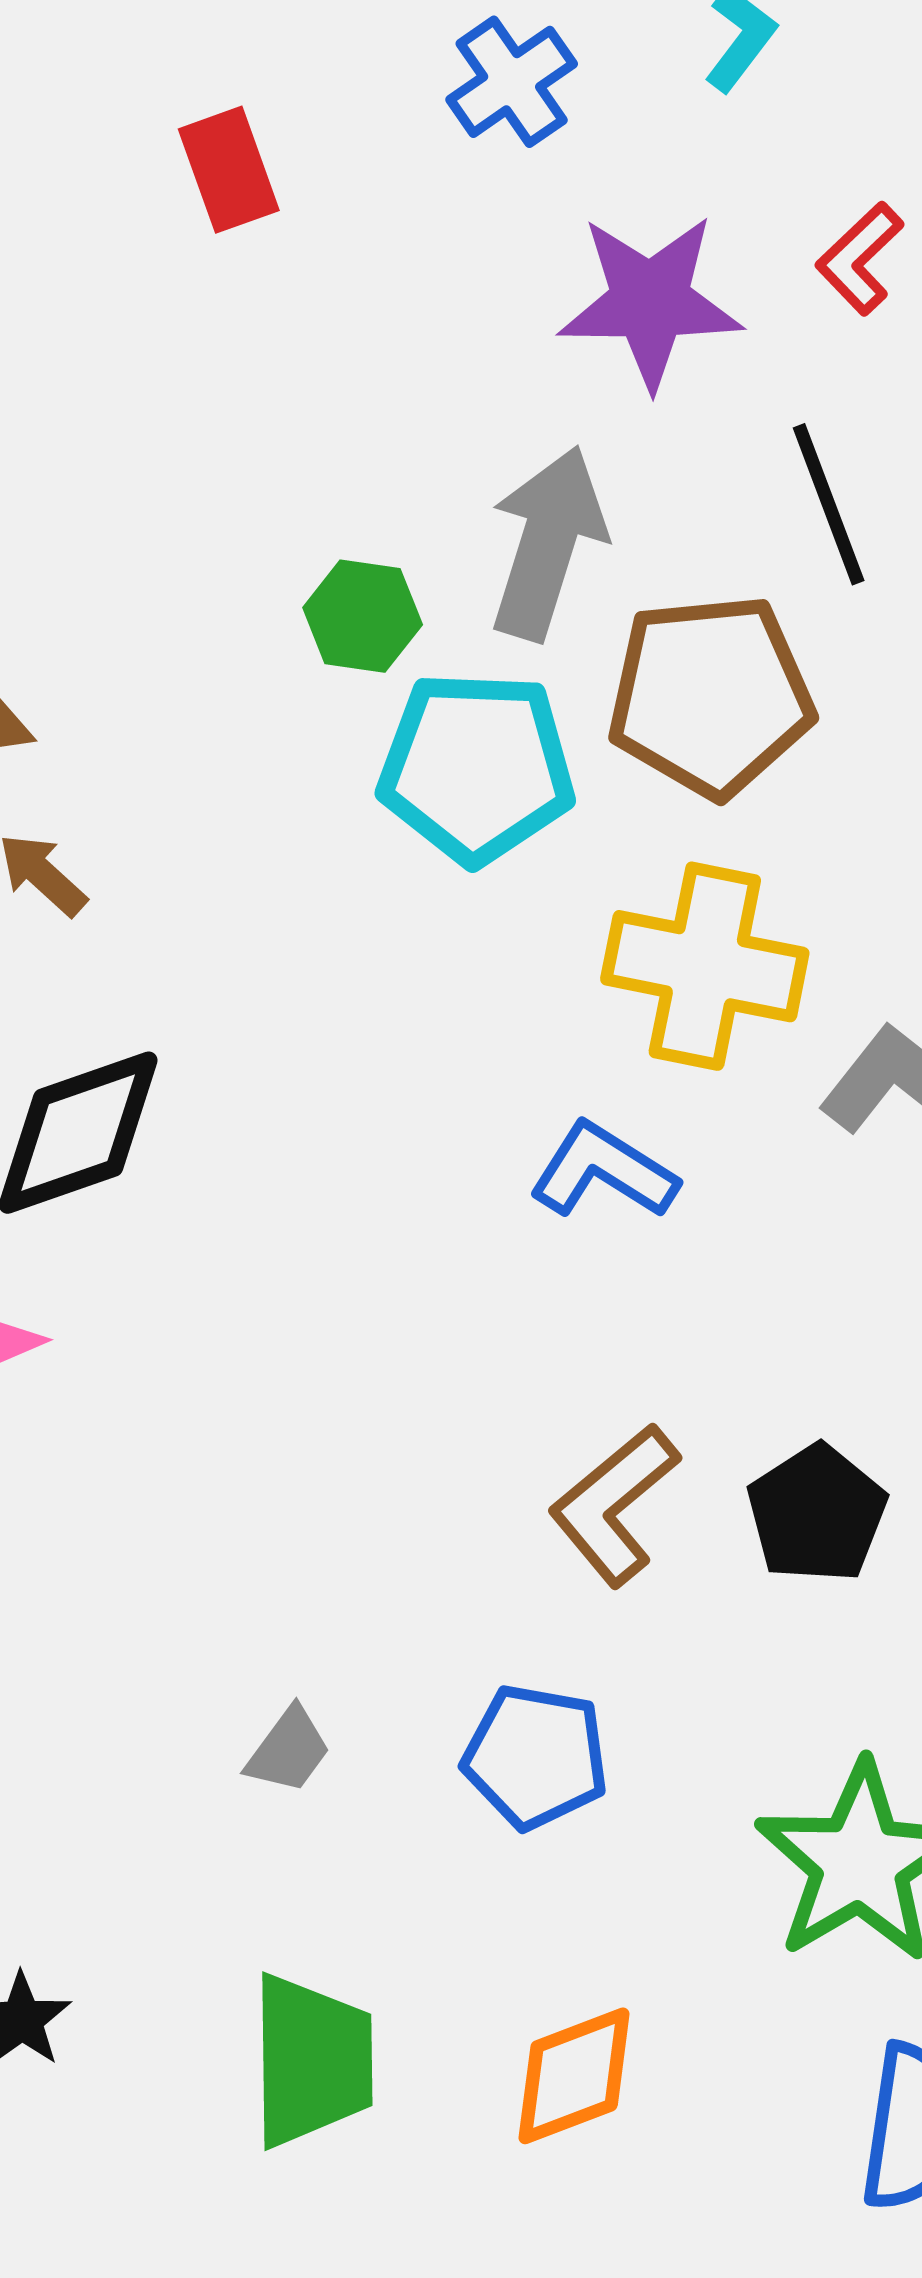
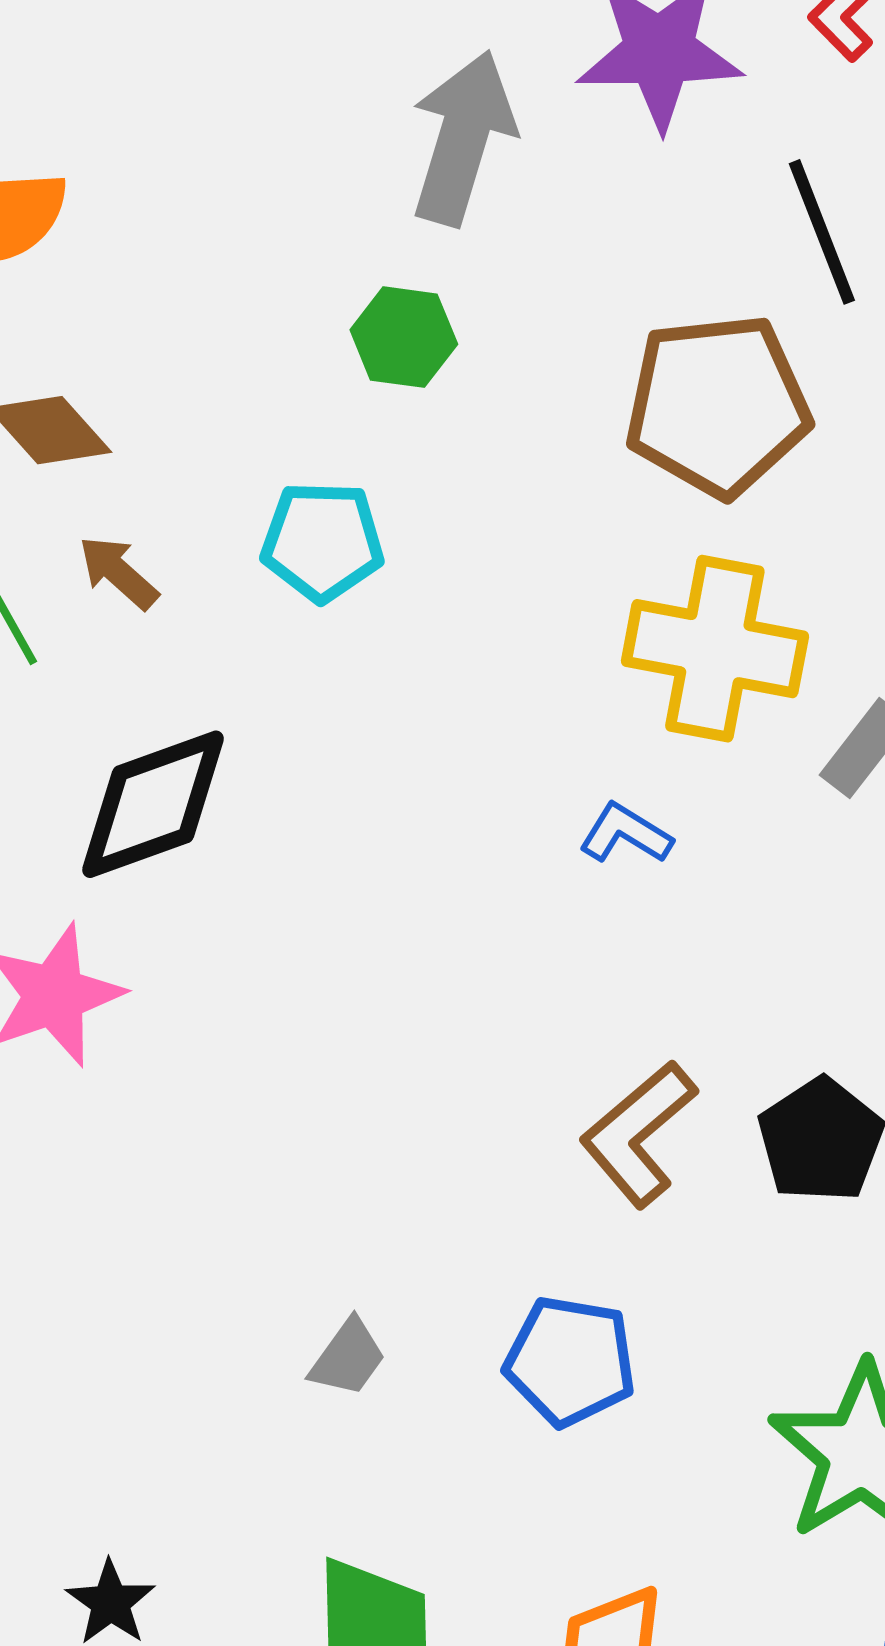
gray arrow: (547, 543) -> (463, 138), moved
cyan pentagon: (477, 767) -> (322, 541), moved, size x0.7
blue L-shape: (603, 1171) -> (626, 834), size x0.7

